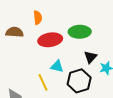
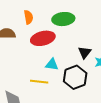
green ellipse: (80, 32) -> (63, 19), moved
yellow line: (43, 82) -> (39, 82), turned -54

